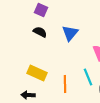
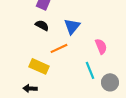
orange line: (65, 84) -> (59, 48), moved, turned 66

